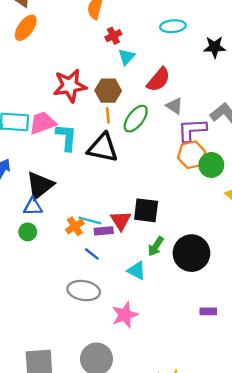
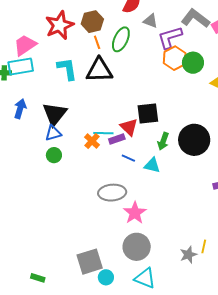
pink trapezoid: (43, 123) -> (25, 45), moved
blue line: (92, 254) -> (128, 158), moved
pink star: (125, 315) -> (135, 213), moved

